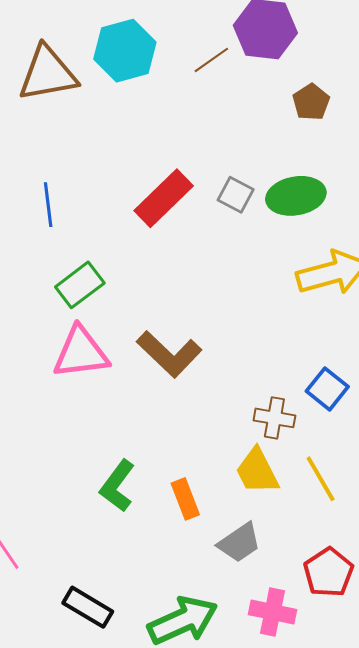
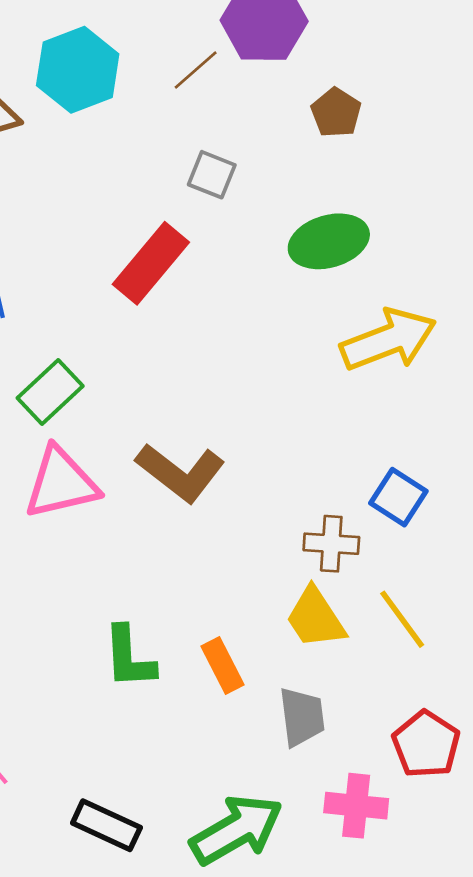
gray square: (236, 195) -> (212, 175), moved
green L-shape: (117, 486) -> (129, 657), turned -34
gray trapezoid: (239, 543) -> (302, 717), turned -57

